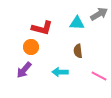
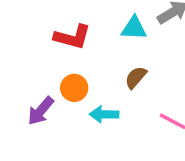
orange circle: (31, 47) -> (74, 88), moved
brown semicircle: (78, 51) -> (136, 77), turned 48

